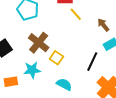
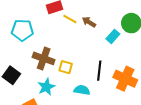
brown arrow: (103, 25) -> (89, 22), moved
black line: (92, 62) -> (99, 71), moved

